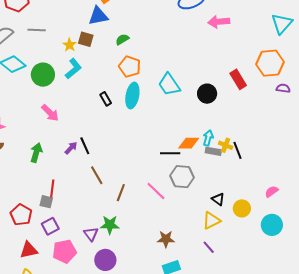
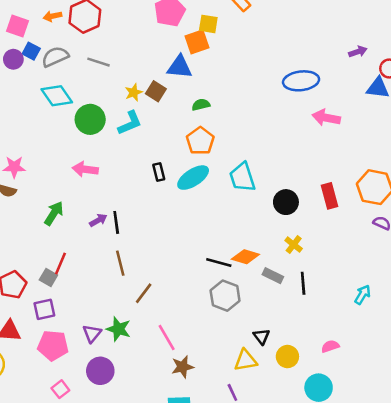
cyan ellipse: (132, 96) -> (193, 178), turned 30
pink arrow: (50, 113) -> (85, 169), turned 126
cyan arrow: (208, 138) -> (363, 295), moved
yellow cross: (226, 145) -> (294, 245), moved
pink line: (156, 191) -> (167, 338), moved
brown star: (166, 239) -> (182, 367), turned -30

